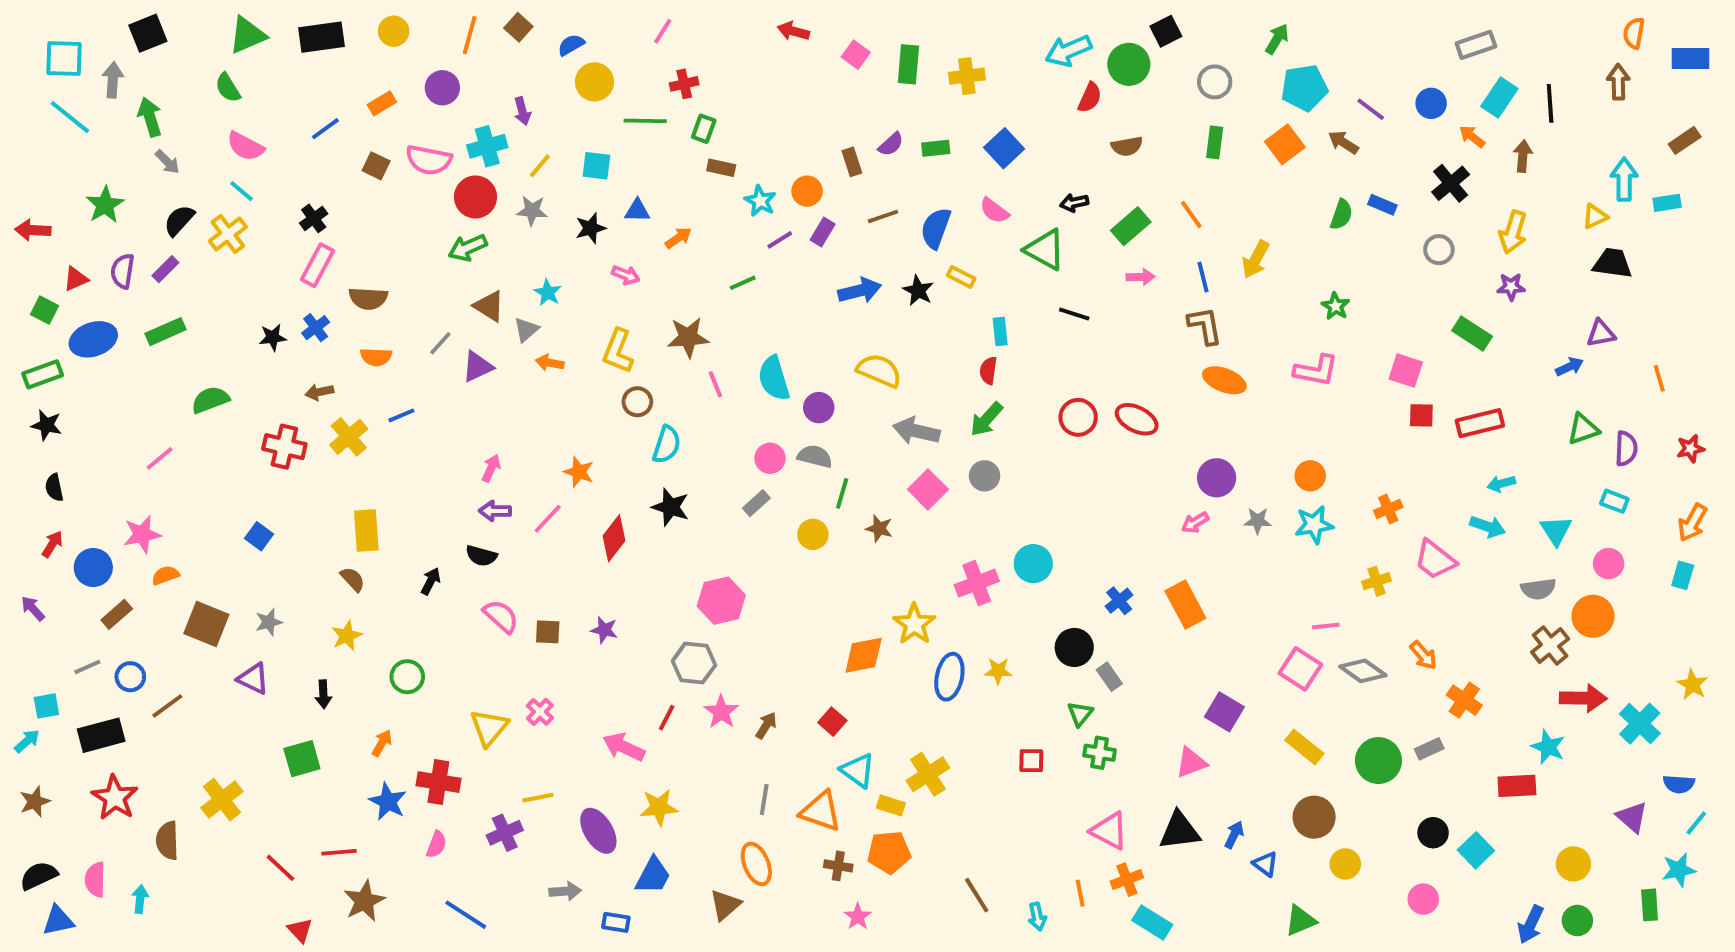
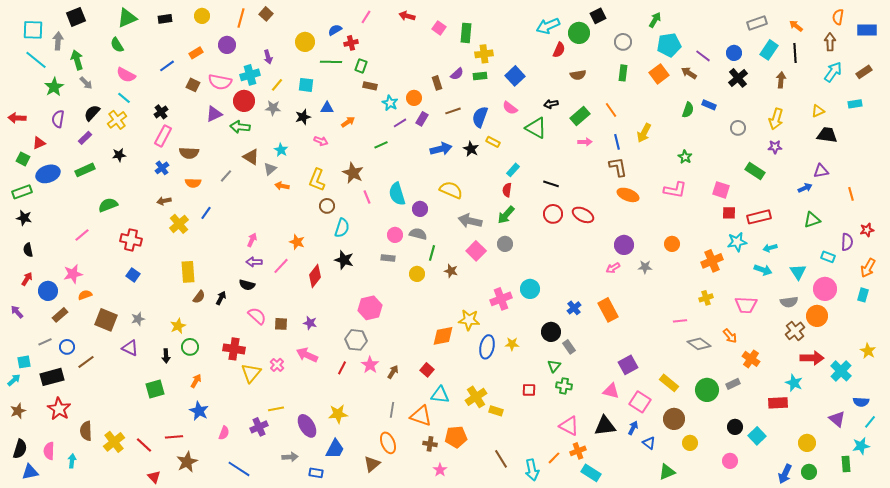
pink line: (663, 31) -> (366, 17), moved
black rectangle: (321, 37) -> (165, 19), size x0.6
blue semicircle: (571, 45) -> (335, 30), moved
yellow cross: (967, 76) -> (484, 54), moved
orange arrow: (1472, 137) -> (796, 26), moved
cyan arrow: (1624, 179) -> (833, 72), moved, turned 35
black cross: (1451, 183) -> (738, 78), moved
green star: (105, 205) -> (54, 87), moved
green arrow: (468, 248) -> (240, 127), turned 30
purple semicircle: (123, 271) -> (58, 119), moved
black line: (1074, 314) -> (551, 184), moved
cyan rectangle: (1000, 332) -> (513, 170), turned 48
black star: (273, 337) -> (119, 155), moved
brown star: (688, 337) -> (353, 173), turned 30
purple triangle: (477, 367) -> (214, 114), moved
blue line: (401, 415) -> (206, 213), turned -32
red cross: (284, 447) -> (131, 240), moved
purple semicircle: (1626, 449) -> (847, 242), moved
gray rectangle: (756, 503) -> (388, 258), turned 48
orange cross: (1388, 509) -> (712, 261), size x1.5
cyan star: (1314, 525) -> (737, 242), moved
pink trapezoid: (1435, 560) -> (746, 305), moved, turned -35
pink circle: (1609, 564) -> (825, 289), size x1.5
brown semicircle: (353, 579) -> (199, 297), moved, turned 80
yellow star: (914, 624) -> (469, 320), turned -30
pink square: (1300, 669) -> (640, 402), moved
green circle: (407, 677) -> (190, 347), moved
purple square: (1224, 712) -> (628, 365), turned 30
pink arrow: (624, 747) -> (307, 355), moved
pink triangle: (1191, 763) -> (611, 391), turned 36
cyan triangle: (858, 770) -> (440, 395), turned -30
red cross: (438, 782) -> (234, 349), moved
yellow cross: (222, 800) -> (114, 442), moved
yellow rectangle: (891, 805) -> (496, 411), moved
black semicircle: (39, 876) -> (20, 449), turned 132
orange line: (1080, 893) -> (554, 458), turned 56
cyan arrow: (1037, 917) -> (532, 470), size x1.5

